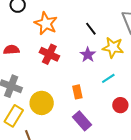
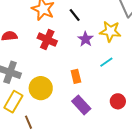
black line: (91, 29) -> (75, 15), moved
red circle: (120, 105) -> (118, 101), moved

